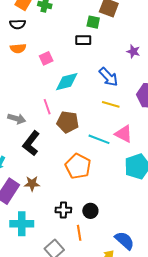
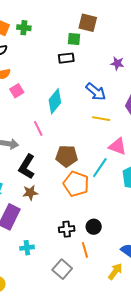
pink square: (46, 58) -> (17, 91), moved
cyan diamond: (67, 82) -> (55, 101), turned -30
brown pentagon: (68, 122) -> (67, 156), moved
cyan line: (99, 139) -> (100, 168), moved, turned -70
brown star: (32, 184) -> (30, 193), moved
cyan cross: (22, 224) -> (27, 248), size x0.6

